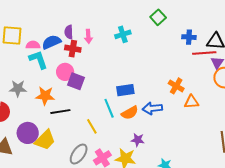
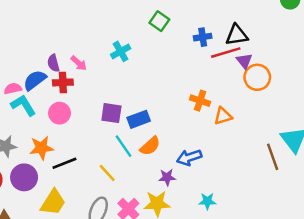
pink arrow: (88, 36) -> (79, 63), turned -32
purple square: (76, 81) -> (111, 113), moved
blue arrow: (152, 108) -> (189, 157), moved
purple circle: (28, 133) -> (24, 177), moved

